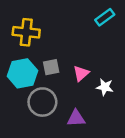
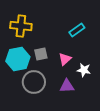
cyan rectangle: (105, 17) -> (77, 30), moved
purple triangle: (76, 118) -> (67, 86), moved

